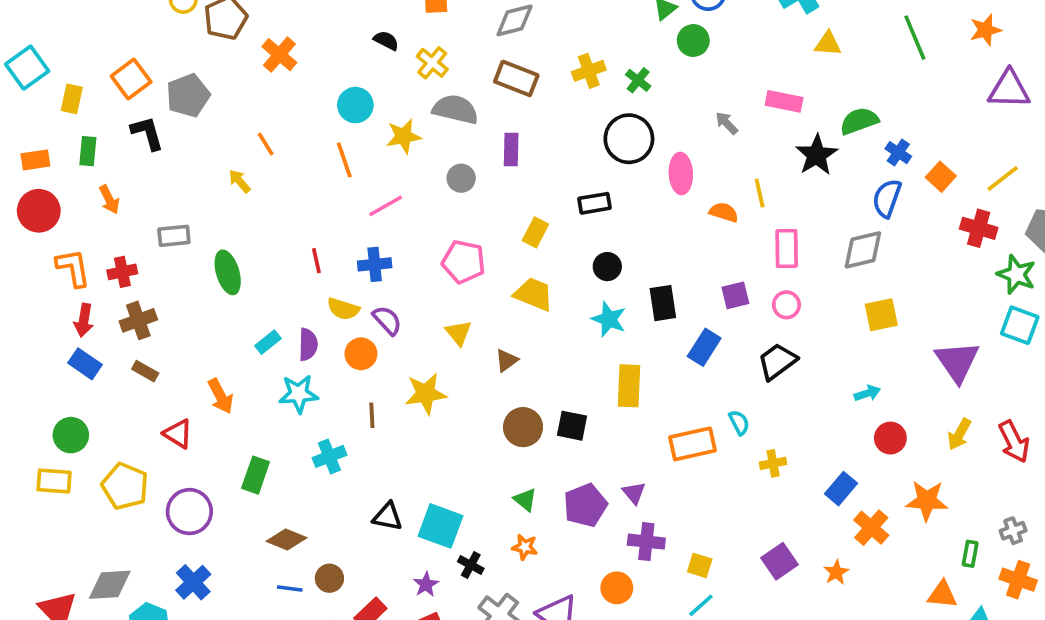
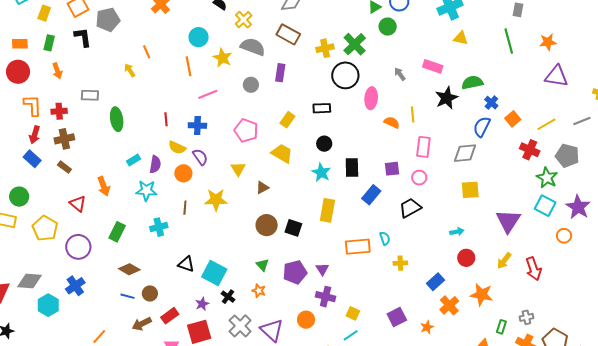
yellow cross: (589, 71) -> (325, 48), moved
green cross: (638, 80) -> (355, 44), size x1.6
yellow star: (404, 136) -> (223, 58), turned 30

